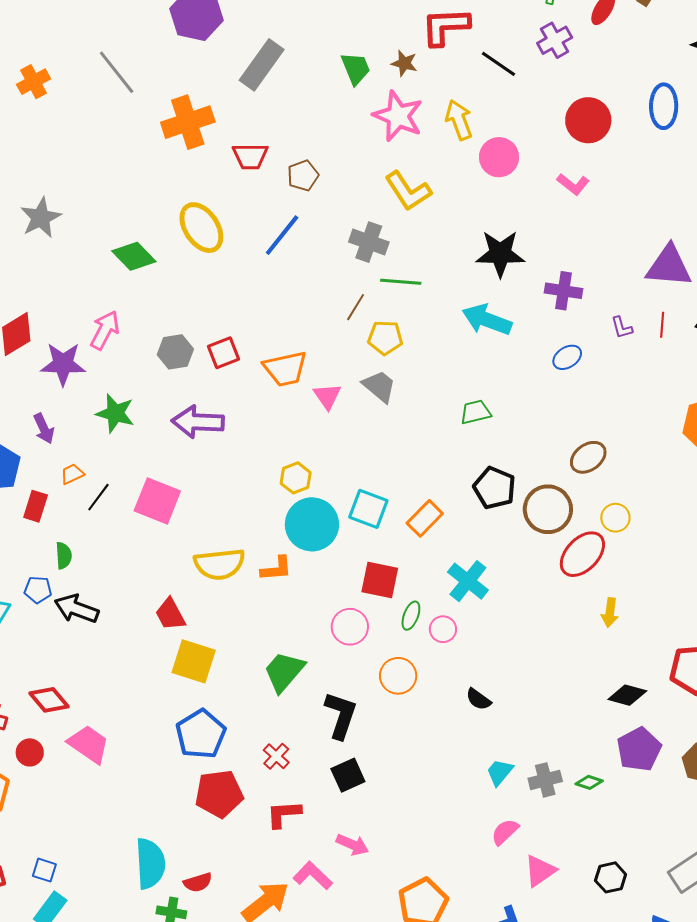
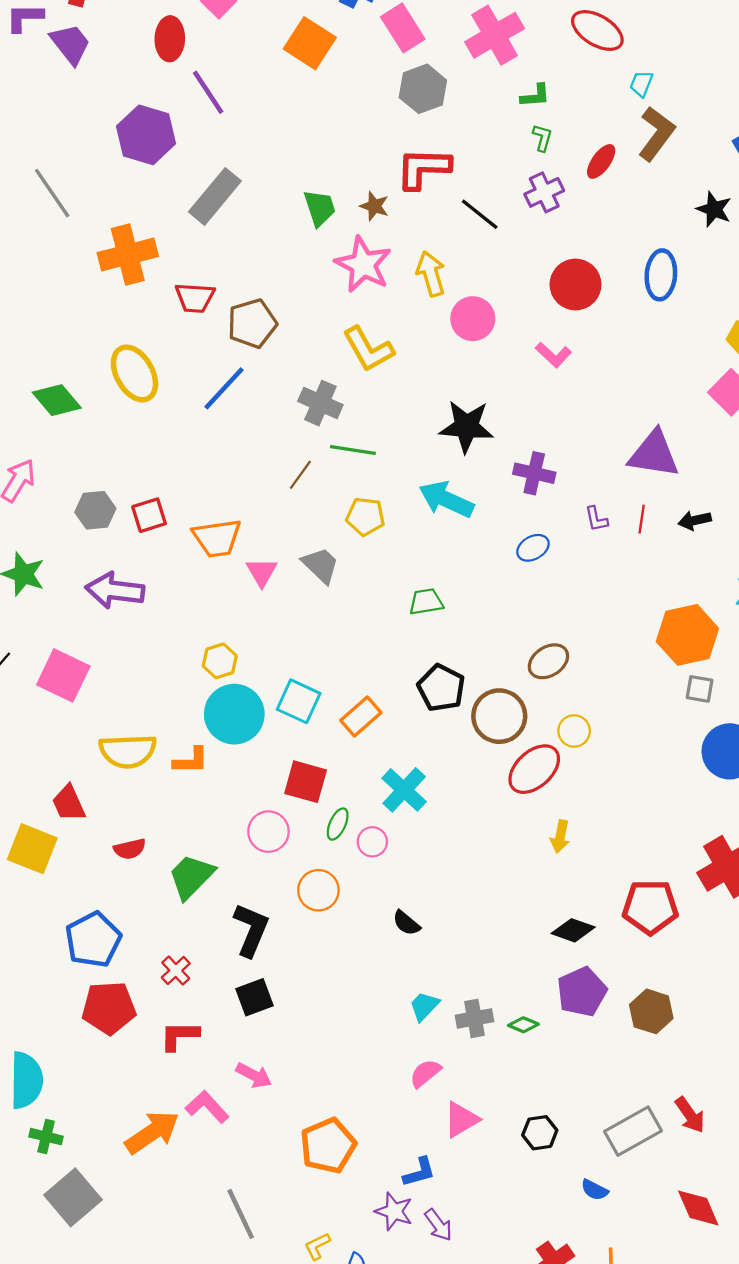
brown pentagon: (303, 176) -> (252, 323), size x1.4
yellow pentagon: (385, 338) -> (365, 517), moved
yellow square: (194, 661) -> (32, 849), moved
red semicircle: (198, 882) -> (130, 849), moved

